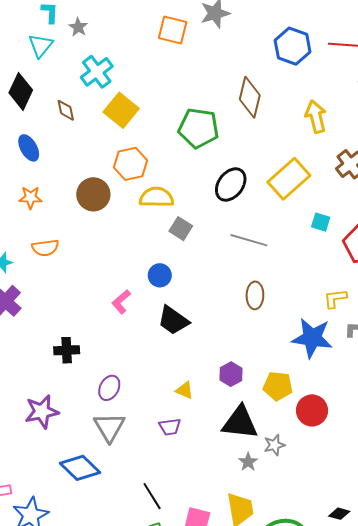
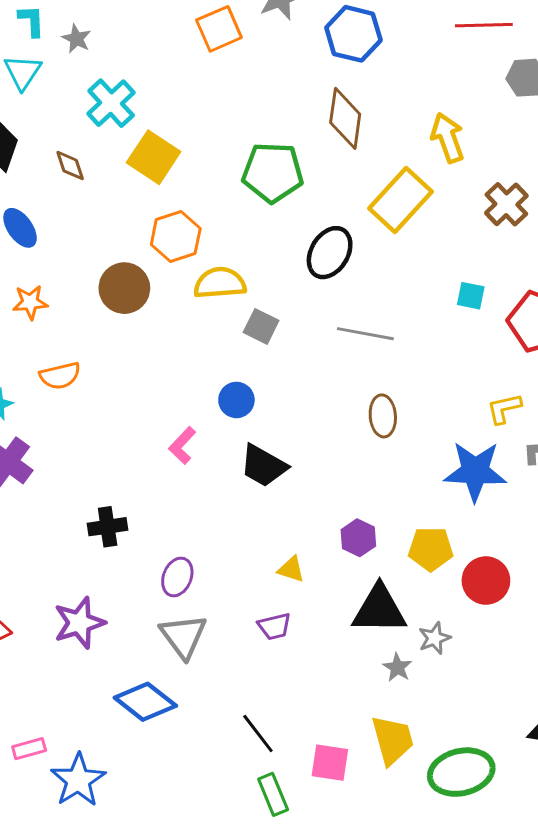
orange square: (173, 30) -> (219, 29), turned -32
blue hexagon: (293, 46) -> (353, 34), moved
yellow rectangle: (289, 179) -> (401, 200), moved

